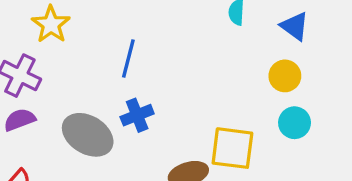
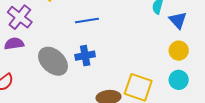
blue triangle: (295, 26) -> (178, 20), moved
blue line: (128, 59) -> (87, 21), turned 55

